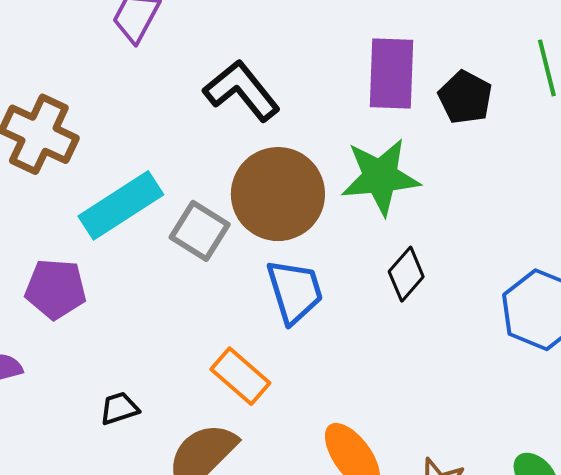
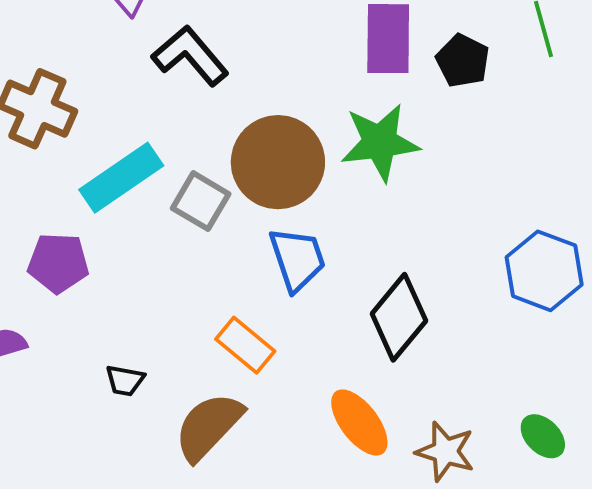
black L-shape: (242, 91) -> (190, 56), moved
black diamond: (406, 274) -> (399, 317), moved, size x1.6
black trapezoid: (119, 408) -> (125, 381), turned -150

